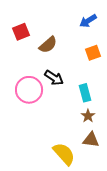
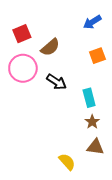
pink circle: (29, 90) -> (23, 68), moved
yellow semicircle: (64, 154) -> (67, 162), size x0.7

